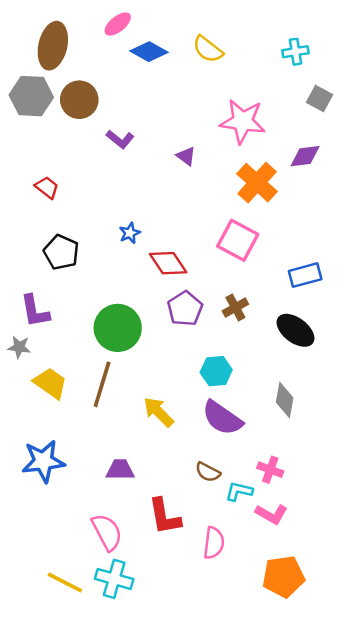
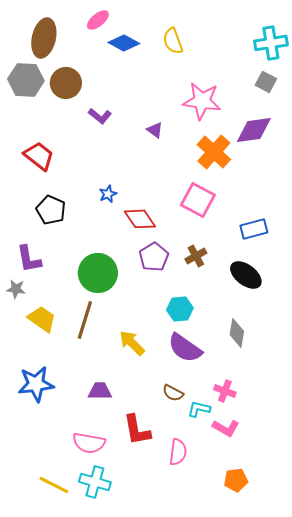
yellow semicircle: (208, 49) -> (173, 41), turned 32
cyan cross: (295, 52) -> (271, 43), moved, size x1.5
purple diamond: (305, 156) -> (254, 130), size x1.4
red trapezoid: (47, 187) -> (39, 156), size x1.5
pink semicircle: (107, 532) -> (89, 443), turned 128
orange pentagon: (283, 577) -> (236, 480), size x0.7

